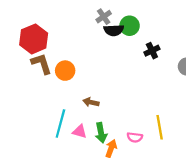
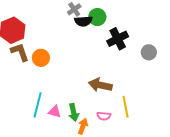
black cross: (152, 51) -> (118, 39), size x1.5
brown arrow: (91, 102) -> (100, 85), moved, size x1.6

